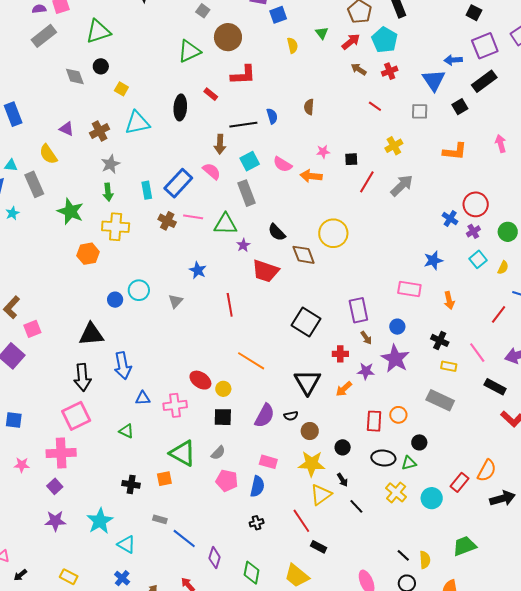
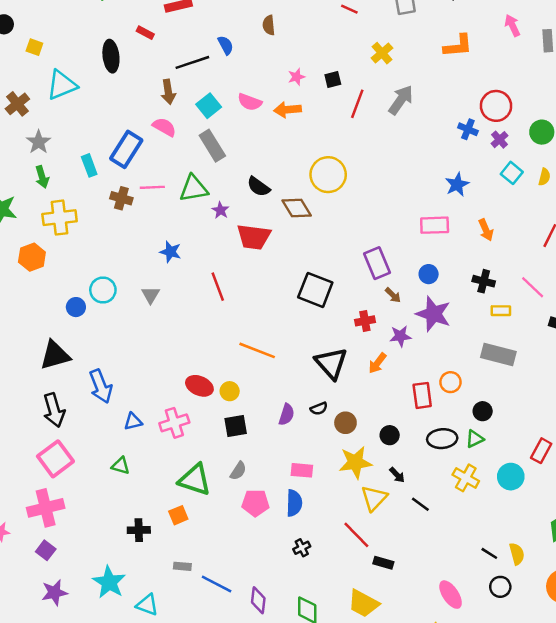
purple semicircle: (265, 416) -> (287, 415), size x0.7

